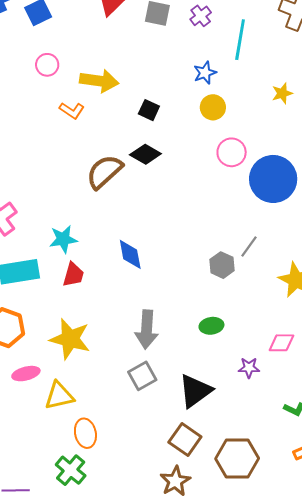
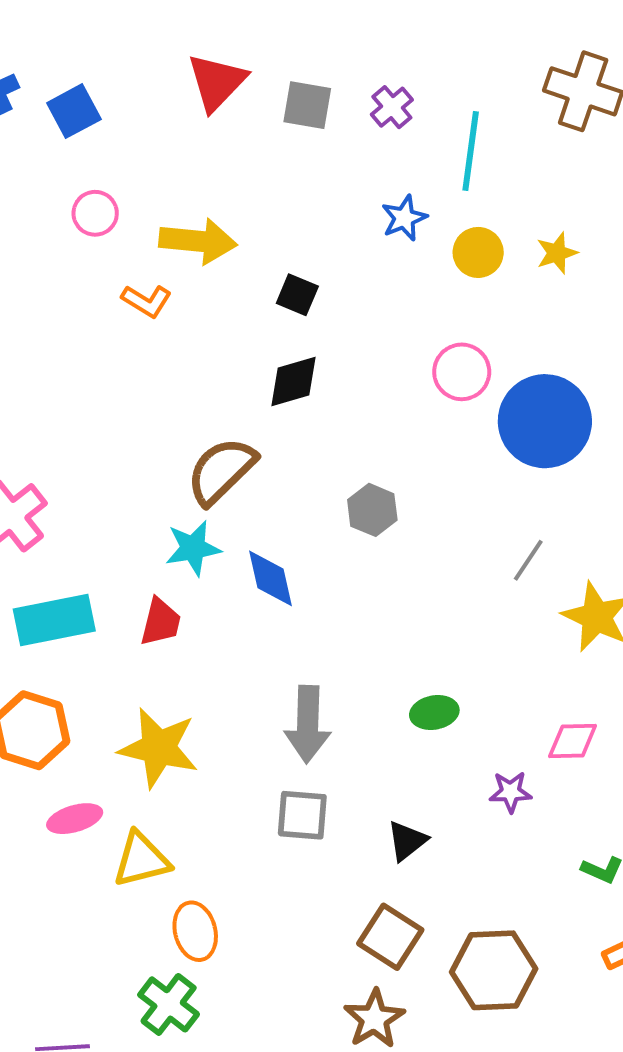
yellow circle: (213, 107) -> (478, 252), moved
black diamond: (145, 154) -> (294, 382), turned -44
brown semicircle: (104, 172) -> (221, 471), moved
cyan star: (63, 239) -> (193, 548), moved
gray line: (249, 246) -> (528, 560), moved
gray hexagon: (222, 265) -> (372, 510), moved
gray square: (142, 376) -> (302, 815), turned 36
black triangle: (195, 391) -> (407, 841), size x0.6

